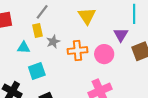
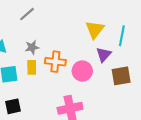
yellow triangle: (87, 16) -> (95, 30), moved
yellow rectangle: (38, 31) -> (32, 67), moved

